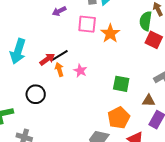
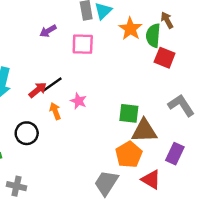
orange star: (110, 33) -> (130, 29), moved
orange arrow: (59, 70) -> (55, 111), moved
brown triangle: (149, 101) -> (144, 131), moved, size x1.6

